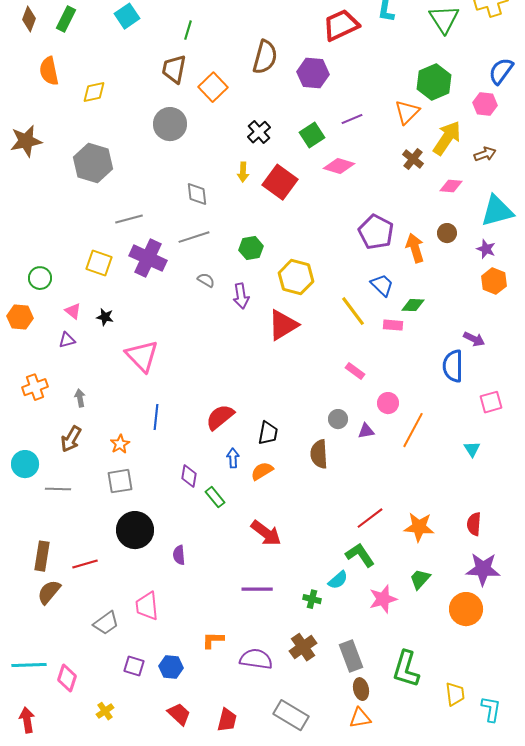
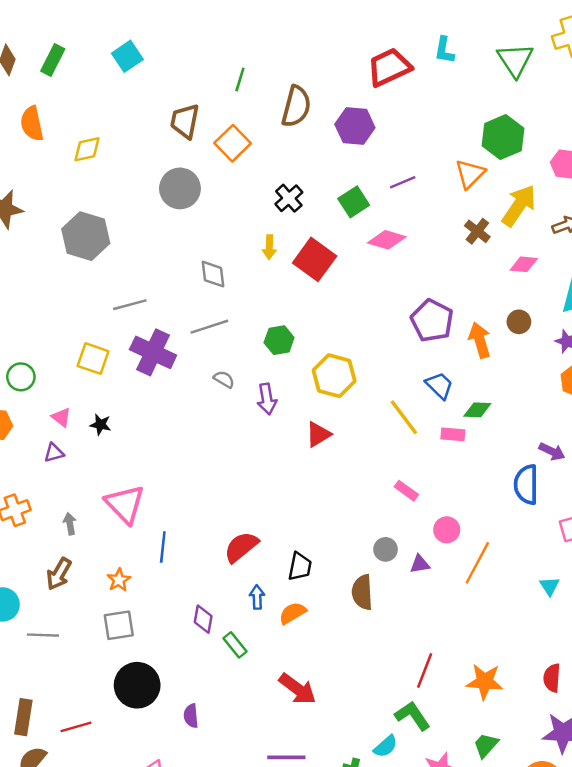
green line: (188, 30) -> (240, 80), moved
red triangle: (283, 325) -> (318, 434), size x0.7
pink triangle: (142, 356) -> (125, 504), moved
red line: (370, 518) -> (425, 671), turned -32

